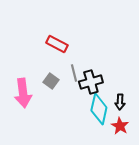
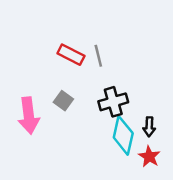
gray line: (74, 73) -> (98, 56), moved

